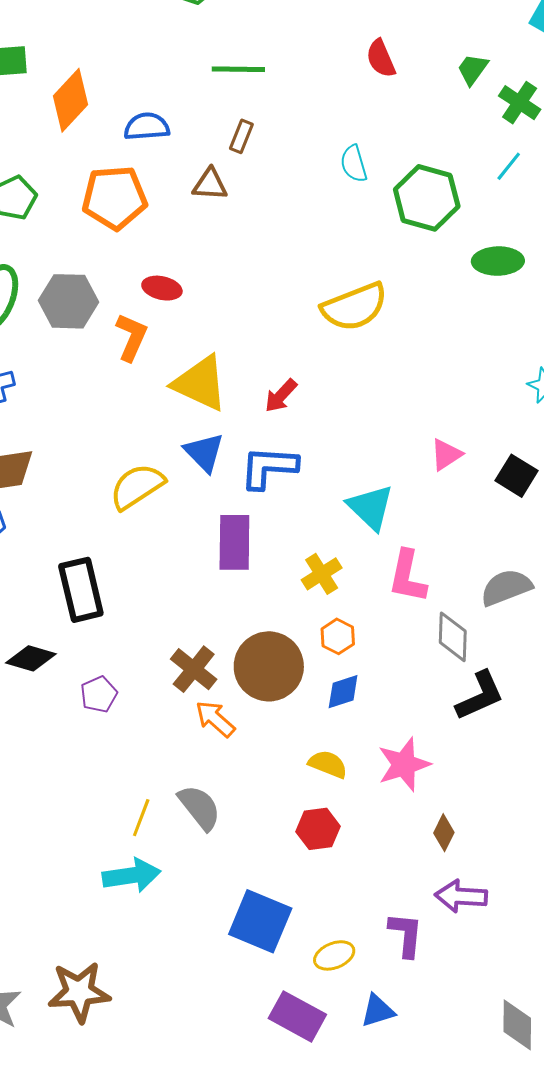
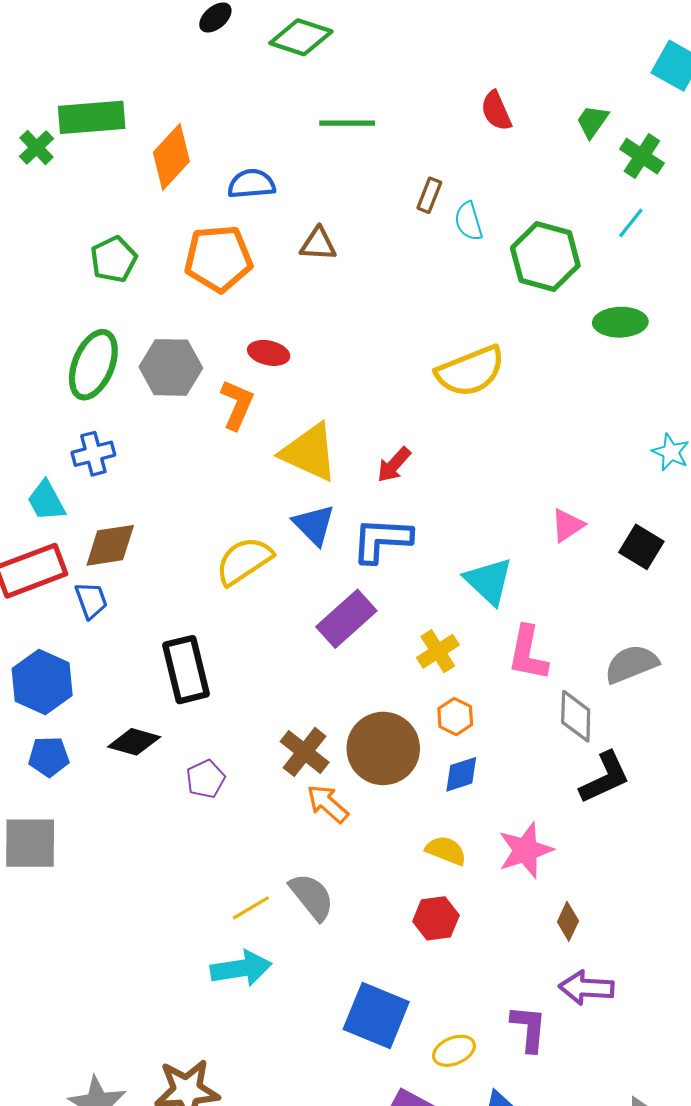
brown rectangle: (241, 136) -> (429, 195), moved
purple rectangle: (234, 542) -> (346, 619), turned 48
yellow line: (141, 818) -> (251, 908), turned 39

